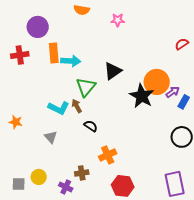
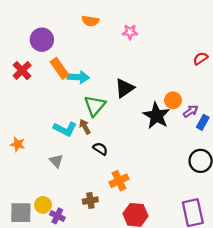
orange rectangle: (54, 53) -> (59, 68), turned -30
red cross: (20, 55) -> (22, 71), turned -36
orange circle: (157, 82) -> (173, 100), size x0.6
gray square: (19, 184) -> (21, 213), size x1.5
purple cross: (66, 187) -> (57, 216), moved

